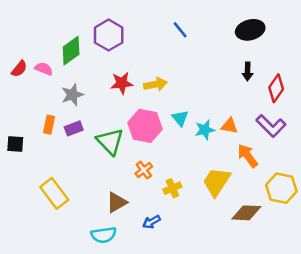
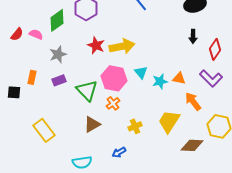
red star: (122, 83) -> (96, 45), turned 30
yellow arrow: (155, 84) -> (122, 46), size x1.4
orange rectangle: (49, 125) -> (32, 77), moved
orange cross: (144, 170) -> (113, 103), moved
brown triangle: (117, 202) -> (92, 124), moved

